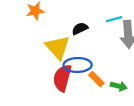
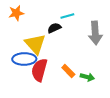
cyan line: (114, 19) -> (67, 16), moved
blue ellipse: (78, 65) -> (24, 59), moved

